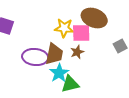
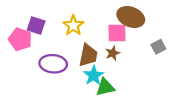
yellow star: (64, 28) -> (73, 25), moved, turned 30
purple ellipse: (35, 57) -> (53, 64), moved

